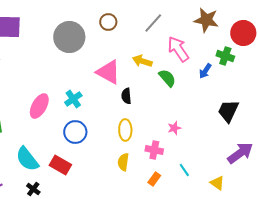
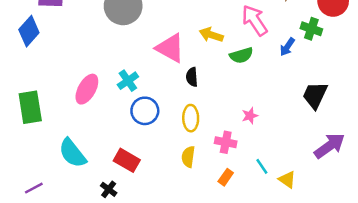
green semicircle: (167, 78) -> (241, 55), turned 114
blue circle: (75, 132) -> (145, 111), moved
red rectangle: (60, 165) -> (127, 160), moved
yellow triangle: (217, 183) -> (287, 180), moved
black cross: (33, 189) -> (109, 189), moved

